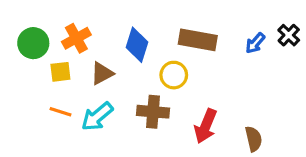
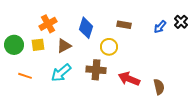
brown rectangle: (198, 40) -> (124, 25), size x0.6
green circle: (33, 43) -> (14, 45), moved
orange line: (60, 112) -> (25, 76), moved
red arrow: (206, 126) -> (129, 79), turned 90

